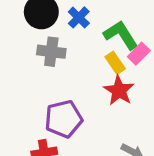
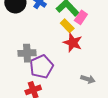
gray cross: (51, 52) -> (27, 53), moved

